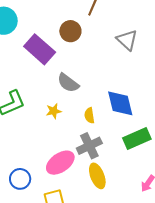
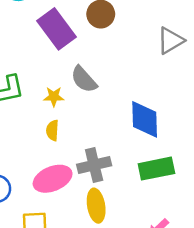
gray triangle: (127, 40) -> (170, 40), turned 35
yellow star: (54, 111) -> (54, 97), moved
yellow semicircle: (89, 115) -> (52, 130), moved

